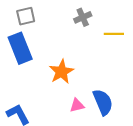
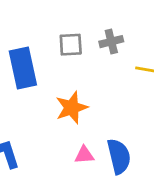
gray square: (26, 16) -> (71, 45), moved

